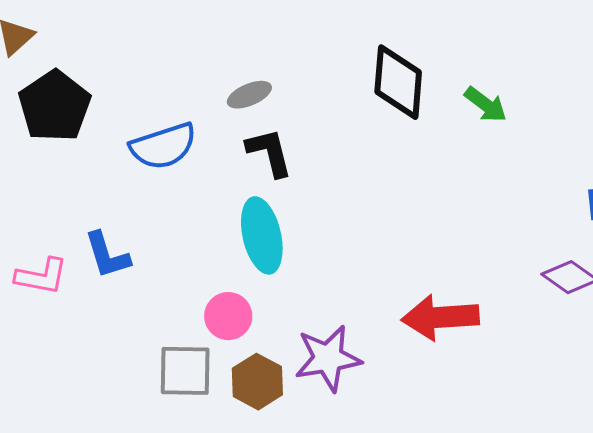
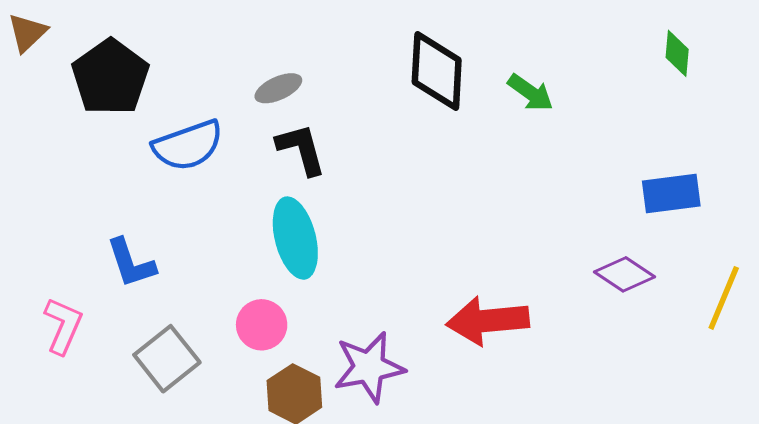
black pentagon: (55, 106) -> (110, 77), moved
pink L-shape: (42, 276) -> (63, 326), moved, turned -76
gray square: (185, 371) -> (167, 359), moved, turned -38

